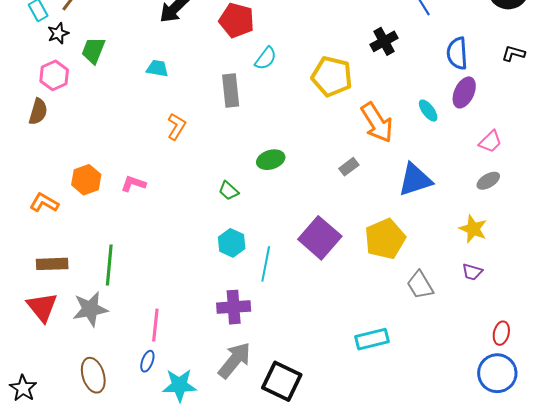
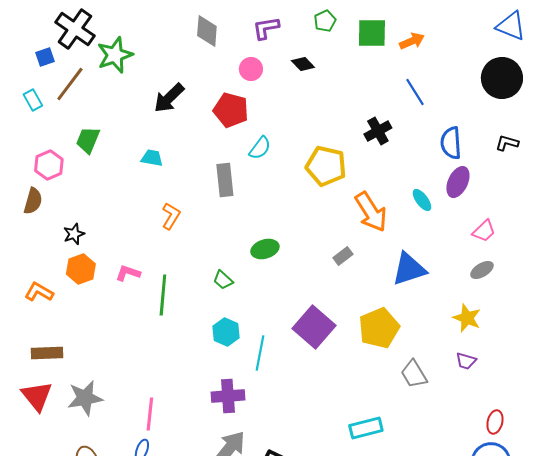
black star: (58, 33) -> (74, 234), moved
green line: (109, 265) -> (163, 295), moved

